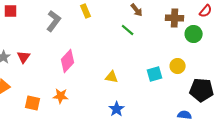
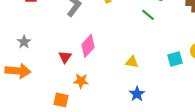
red triangle: (24, 57) -> (65, 57), moved
orange square: (33, 103) -> (61, 100), moved

